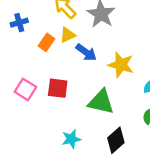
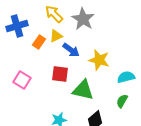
blue cross: (19, 23) -> (17, 26), size x1.5
red square: (58, 88) -> (60, 74), moved

